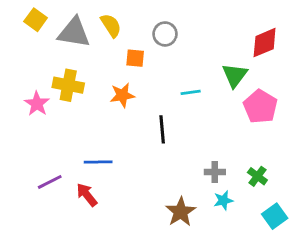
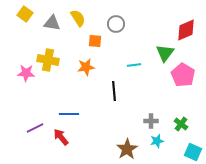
gray triangle: (74, 33) -> (52, 23), size x0.7
pink star: (37, 104) -> (26, 73), turned -30
cyan square: (275, 216) -> (193, 152), turned -30

